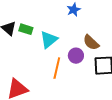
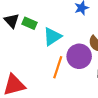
purple circle: (76, 56) -> (79, 56), size x1.5

